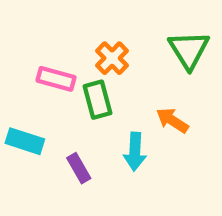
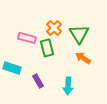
green triangle: (189, 50) -> (79, 34), moved
cyan arrow: (135, 152) -> (68, 86), moved

